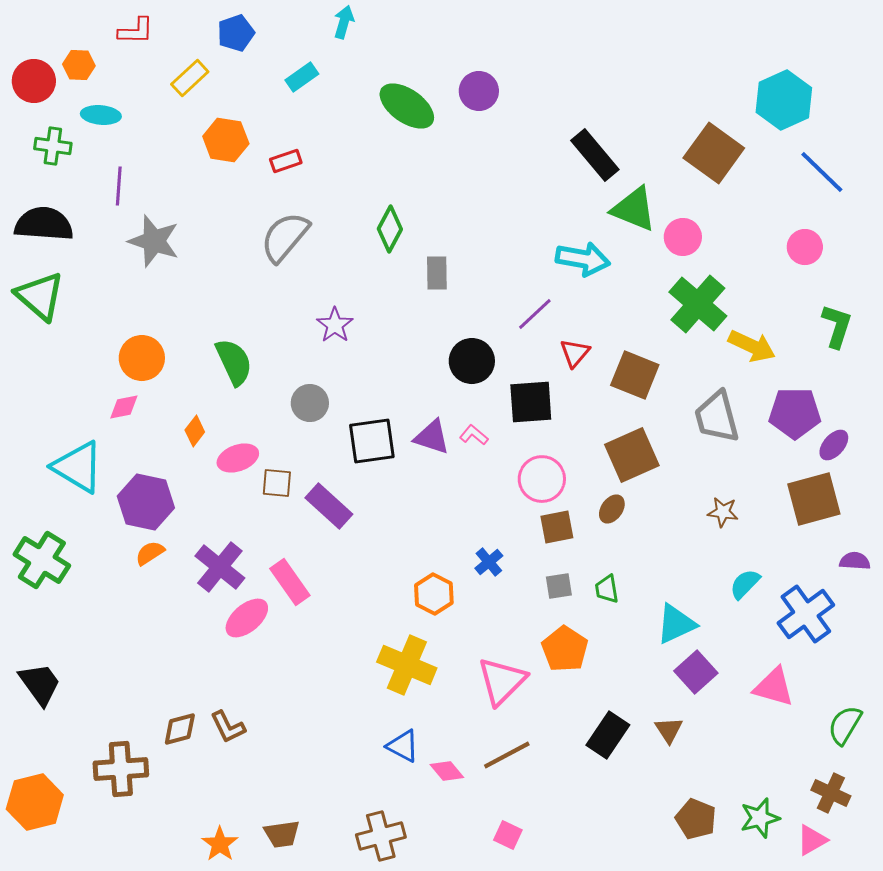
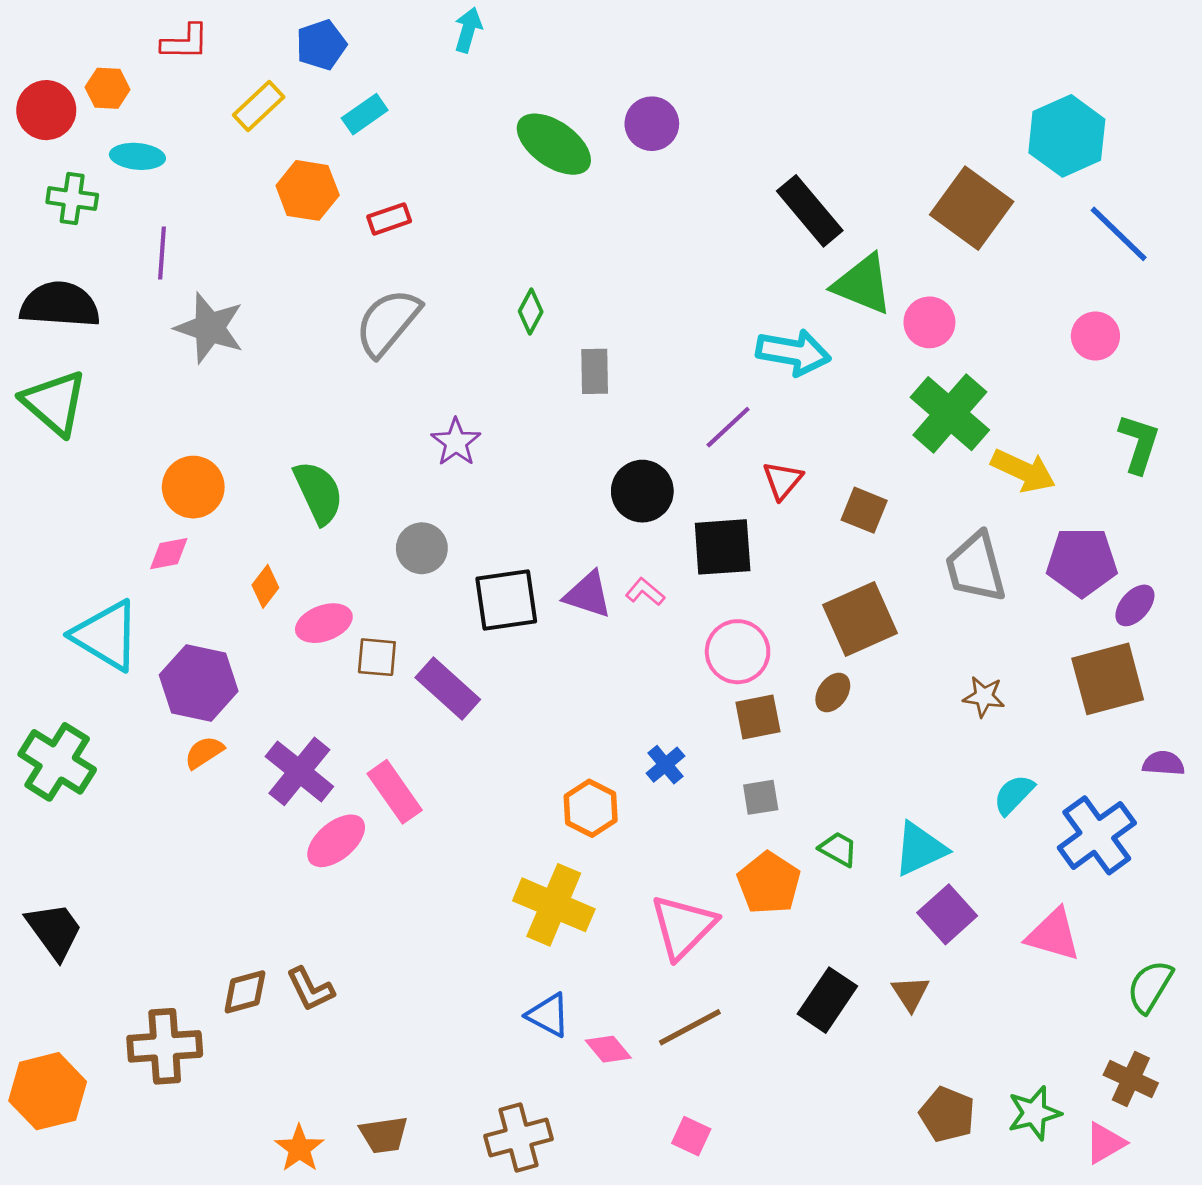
cyan rectangle: (302, 77) -> (365, 114), moved
green diamond: (390, 229) -> (531, 311), size x0.7
brown square: (635, 375) -> (864, 510), size x0.7
green trapezoid: (607, 589) -> (838, 849), moved, turned 128

